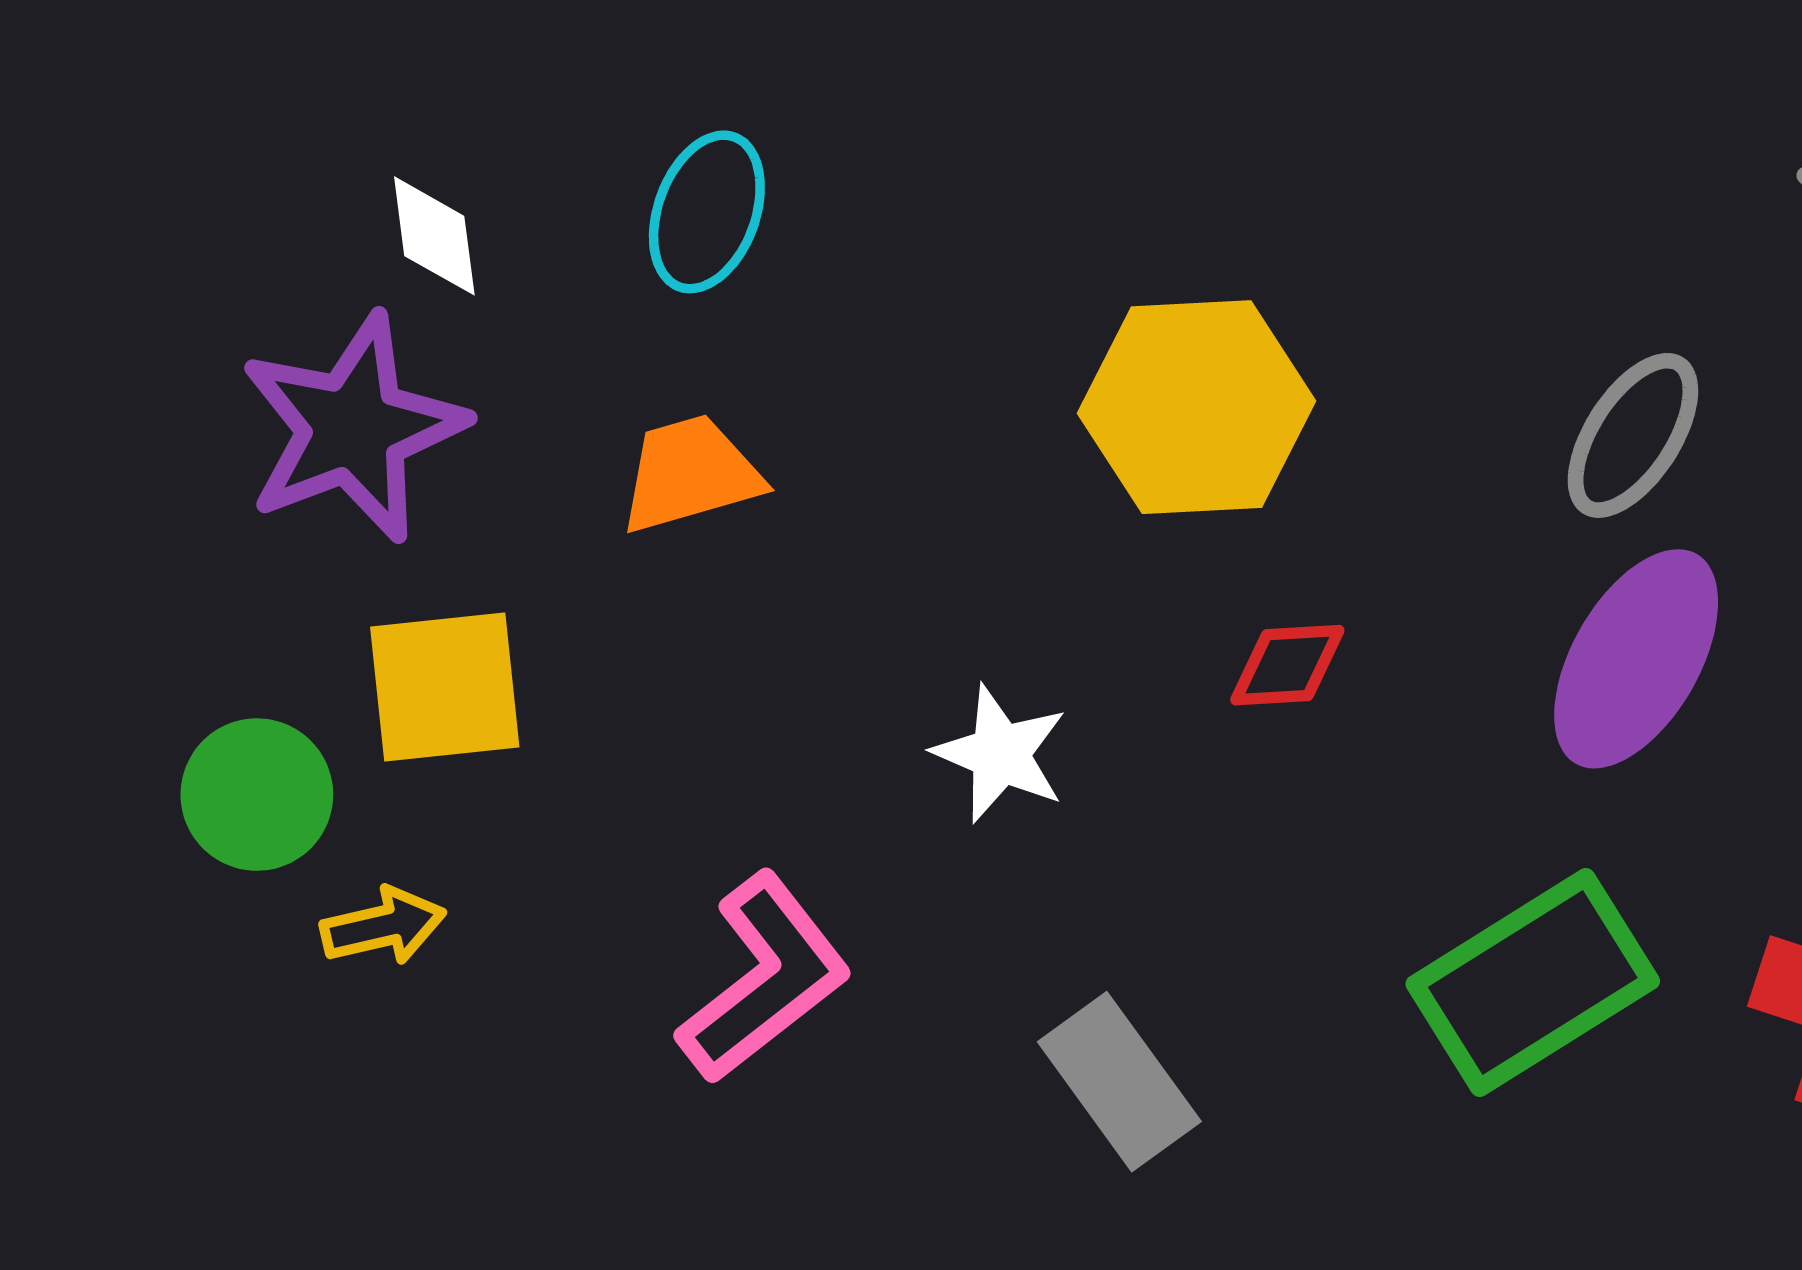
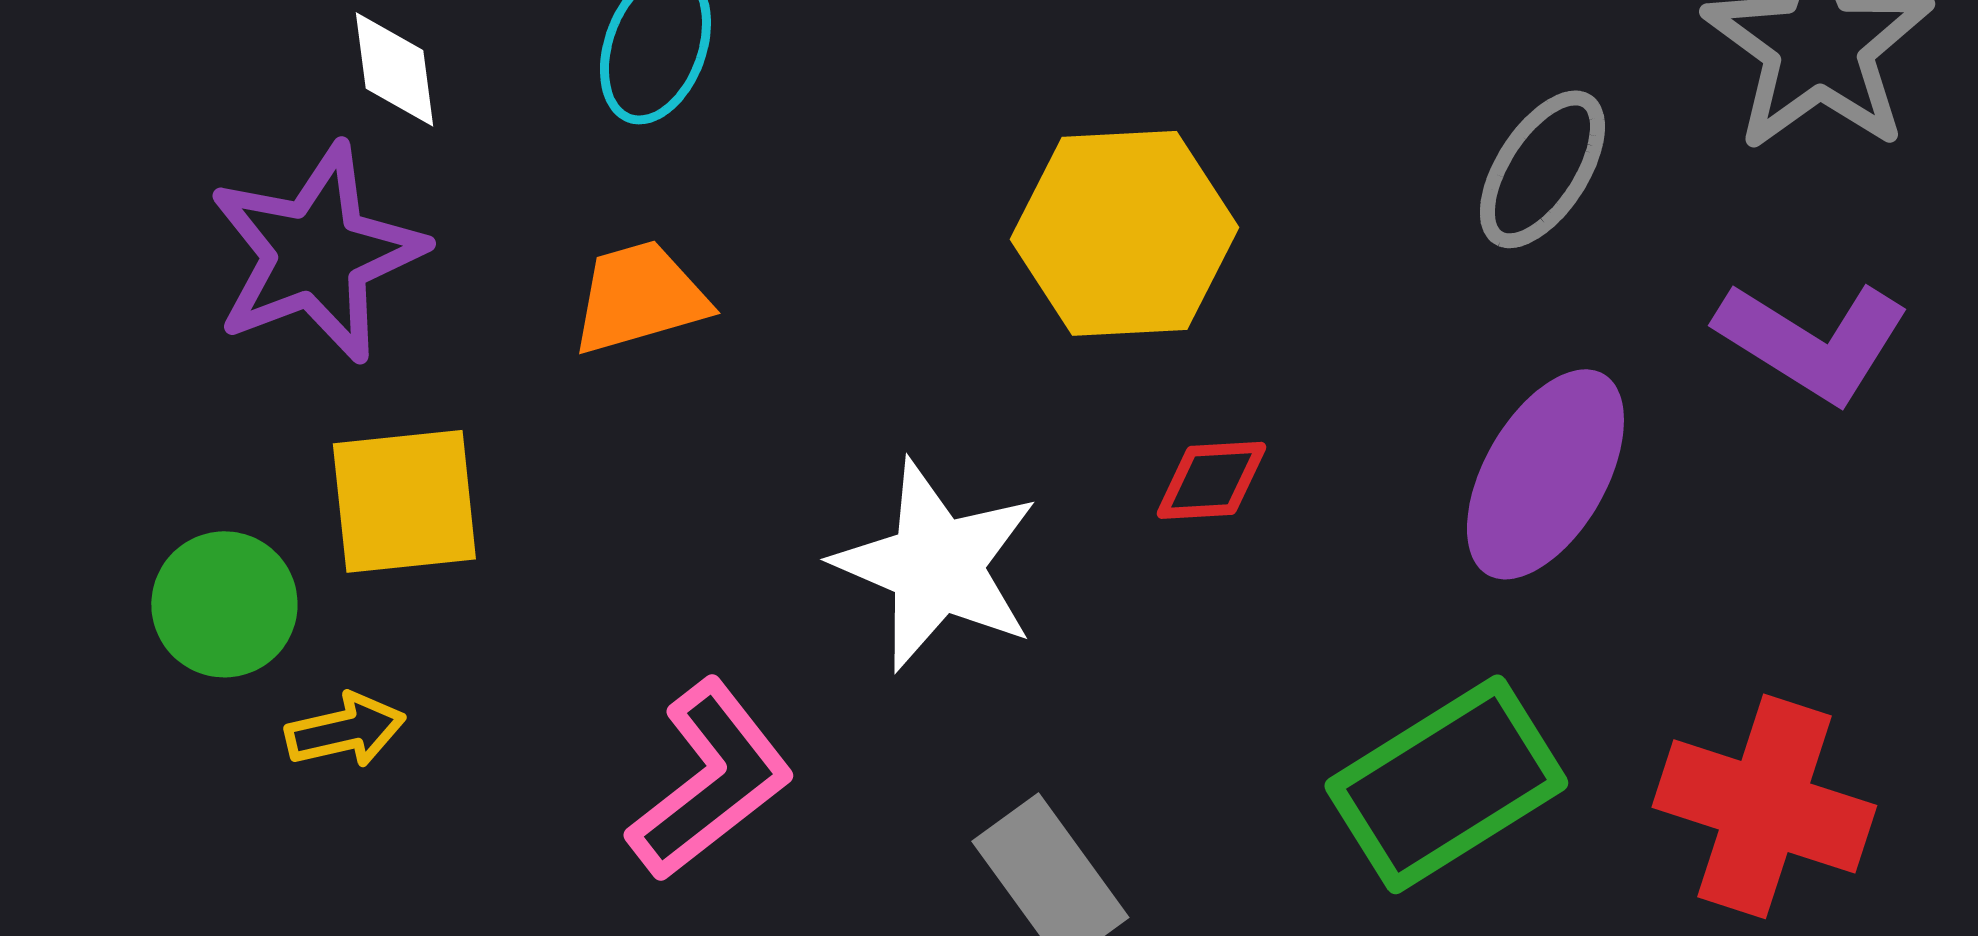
gray ellipse: (1633, 435) -> (1542, 169), moved
white star: (1000, 754) -> (936, 565), size x1.6

